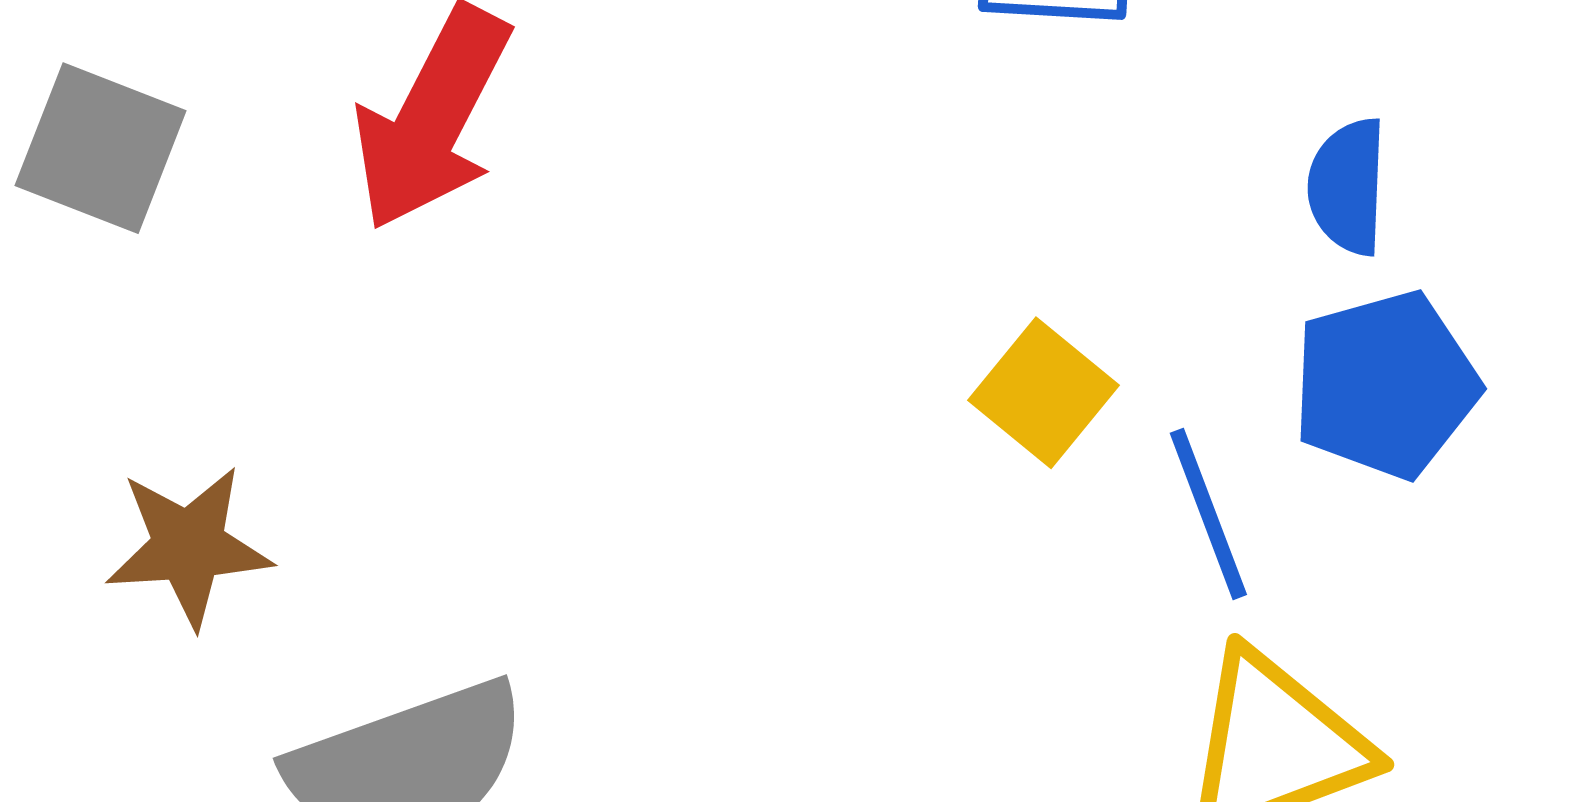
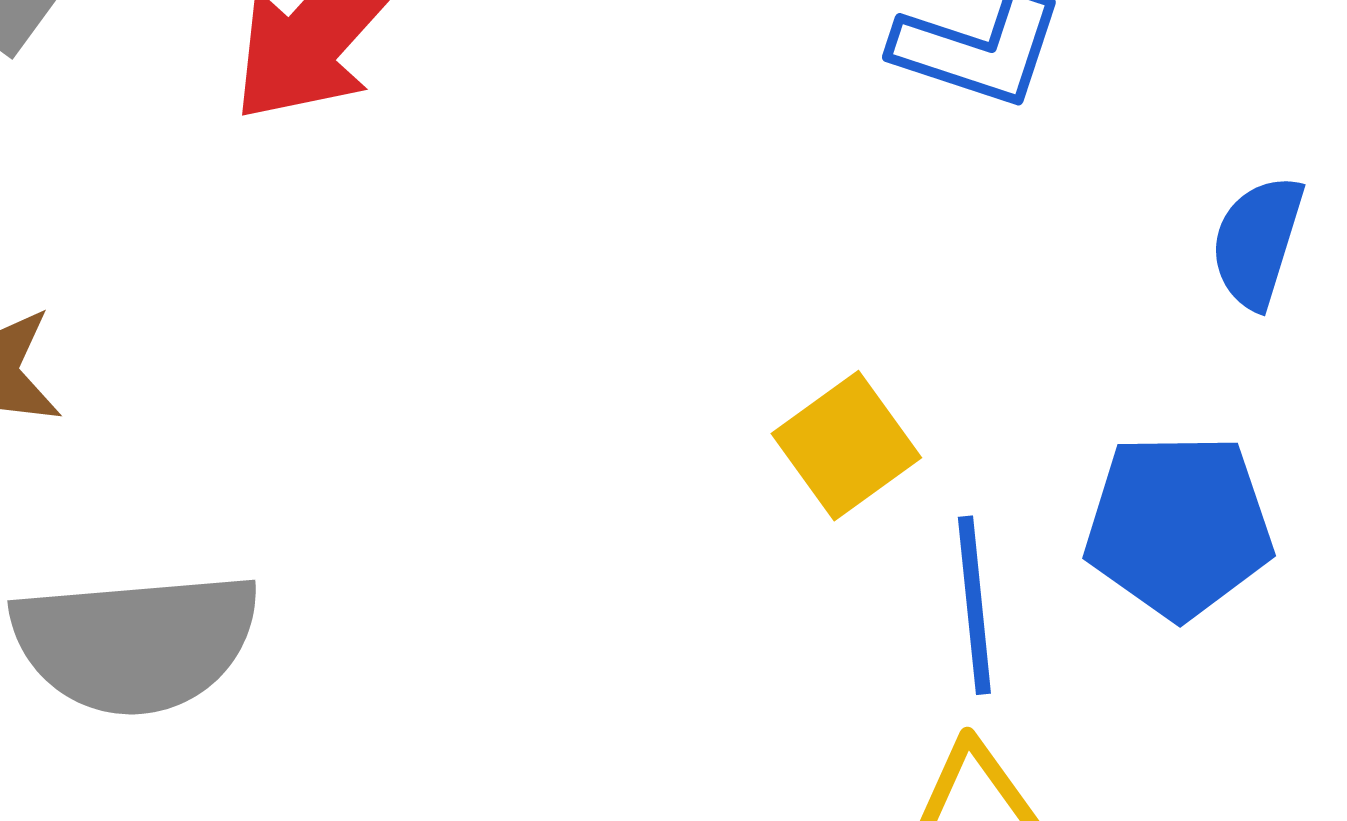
blue semicircle: (1348, 186) -> (1257, 242), moved

